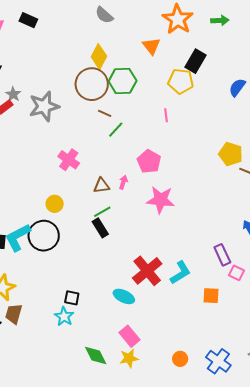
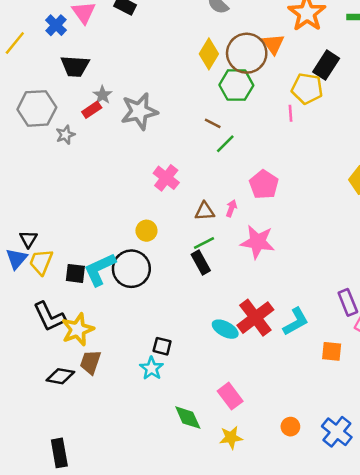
brown circle: (92, 84) -> (247, 53), moved
pink line: (166, 115) -> (290, 113), moved
pink star: (161, 200) -> (258, 242), moved
cyan ellipse: (124, 296) -> (225, 329), moved
yellow star: (129, 358) -> (231, 437), moved

